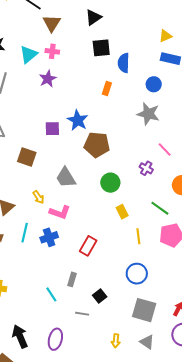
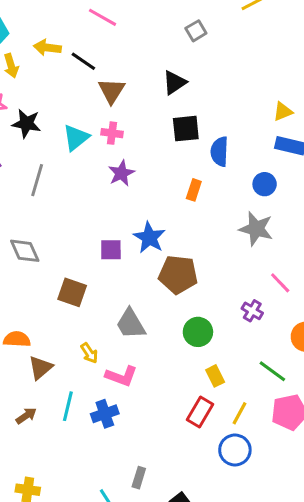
purple star: (48, 79) -> (121, 173), moved
yellow line: (138, 236) -> (239, 413), turned 35
red rectangle: (88, 246) -> (200, 412), moved
blue circle: (137, 274) -> (235, 450), moved

